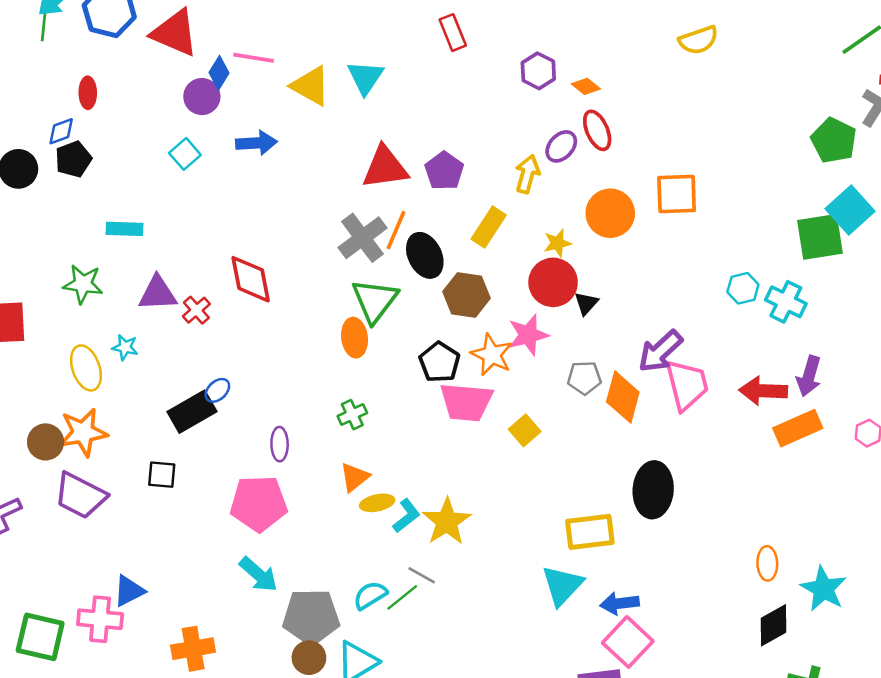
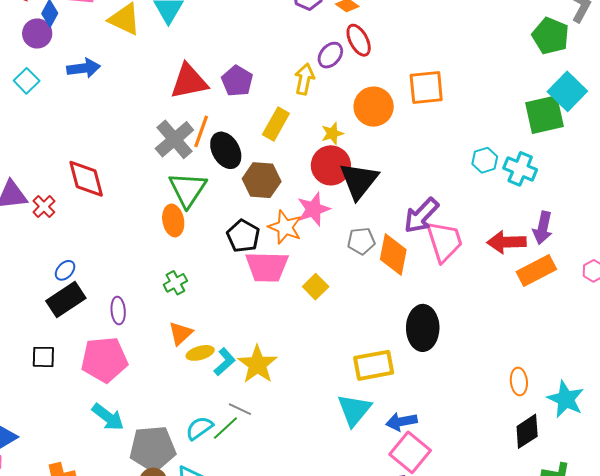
black triangle: (586, 303) -> (359, 181), size x2.0
black rectangle: (192, 412) -> (66, 299), moved
black square: (162, 475) -> (43, 357), moved

